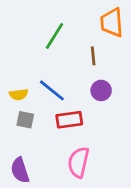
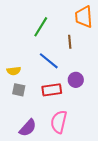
blue line: (52, 90) -> (49, 61), moved
purple circle: (101, 90) -> (76, 80), moved
purple semicircle: (20, 170) -> (28, 128), moved, turned -120

